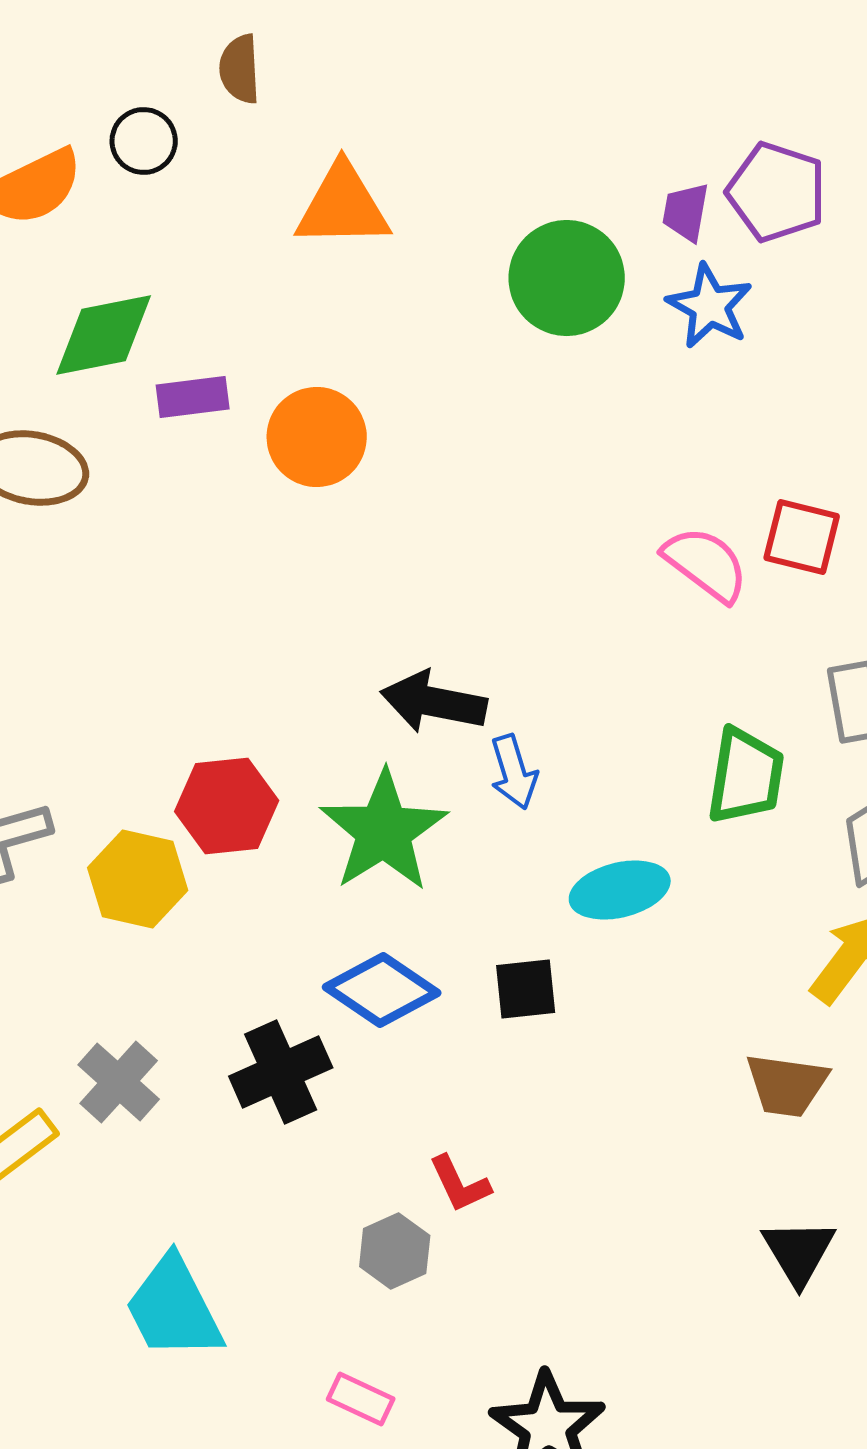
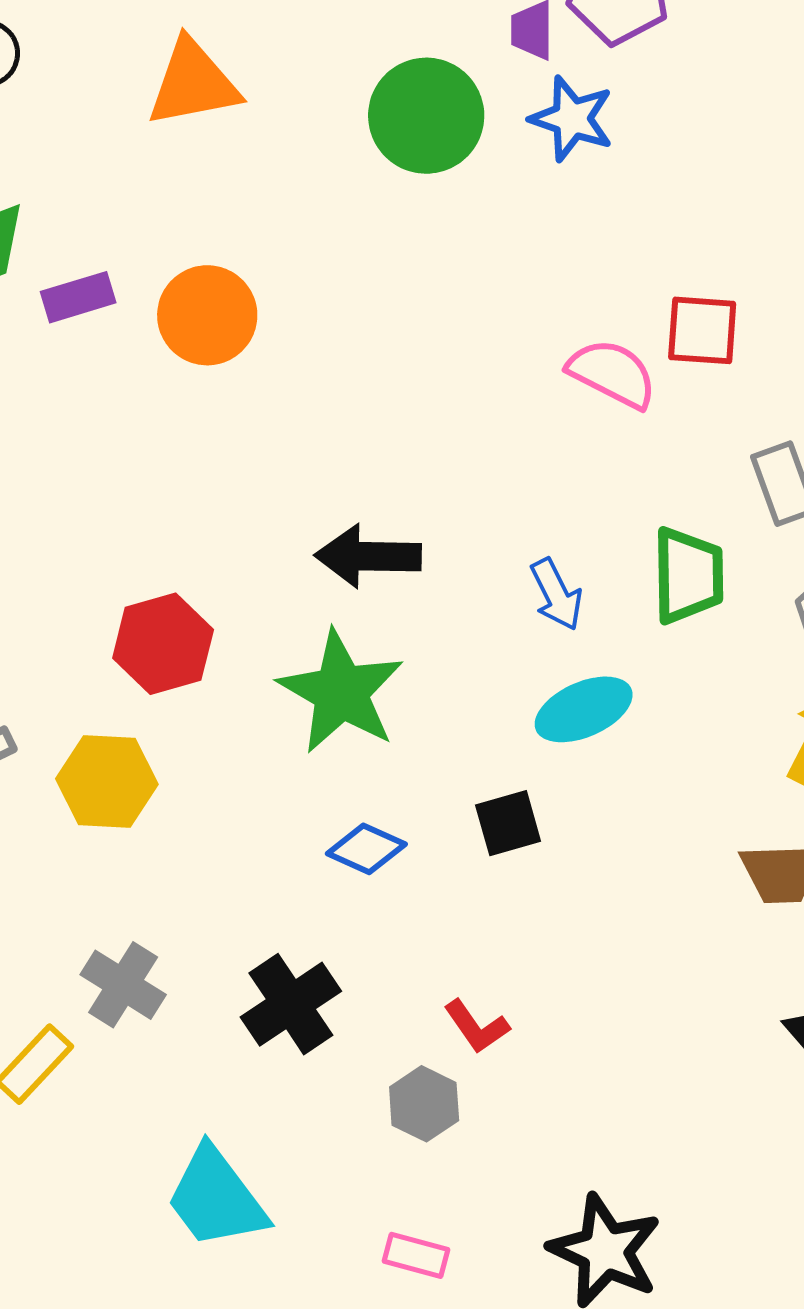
blue arrow: (514, 772) -> (556, 594), moved
red hexagon: (227, 806) -> (163, 644), moved
blue diamond: (382, 990) -> (366, 849), size x0.7
black cross: (281, 1072) -> (291, 1004), moved

